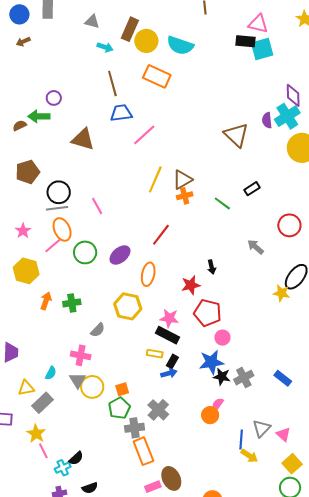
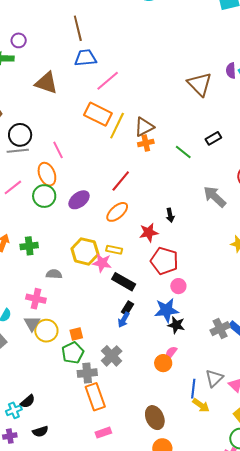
orange rectangle: (157, 76) -> (98, 114), moved
orange ellipse: (62, 229) -> (47, 174), moved
gray arrow: (255, 247) -> (215, 197), size x1.4
orange ellipse: (148, 274) -> (117, 212), moved, turned 35
pink star: (169, 318) -> (102, 263), moved
gray semicircle: (98, 330) -> (54, 274), turned -133
yellow rectangle: (155, 354) -> (114, 250), moved
blue arrow: (169, 373) -> (124, 320), turned 133
gray cross: (244, 378) -> (220, 329), moved
brown ellipse: (171, 478) -> (155, 418), moved

